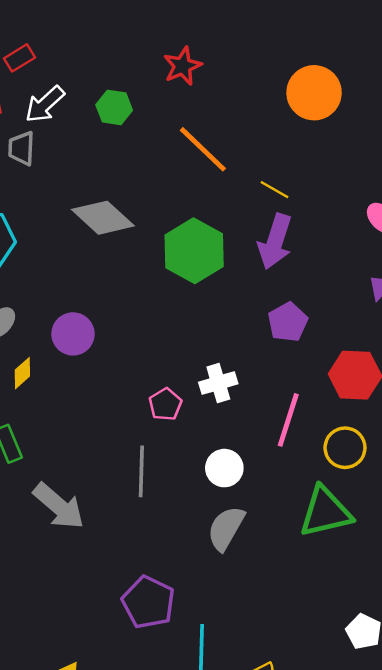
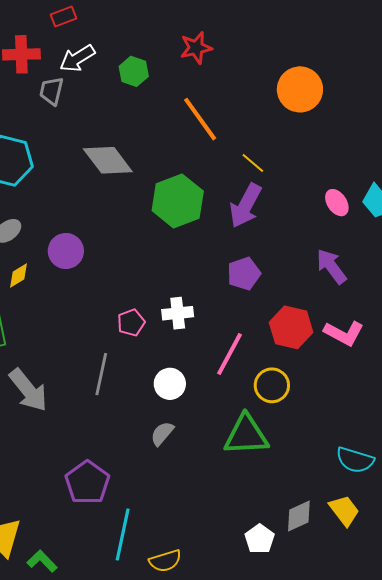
gray semicircle: (226, 528) -> (162, 433), size x0.7

